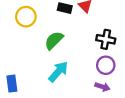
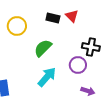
purple circle: (106, 65) -> (78, 65), moved

